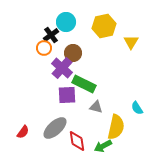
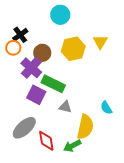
cyan circle: (66, 22) -> (60, 15), moved
yellow hexagon: (104, 26) -> (73, 49), moved
purple square: (67, 95) -> (36, 95), turned 30

